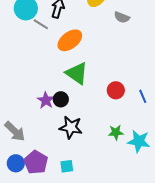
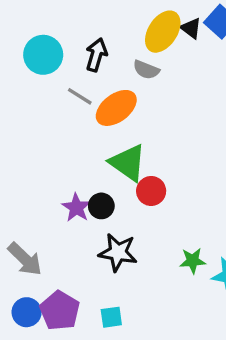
gray semicircle: (122, 17) -> (146, 70), moved
gray line: (41, 24) -> (80, 96), moved
red circle: (116, 90) -> (151, 191), moved

